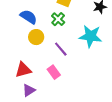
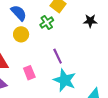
cyan star: (90, 36) -> (65, 80), moved
purple line: (61, 49) -> (58, 56), moved

